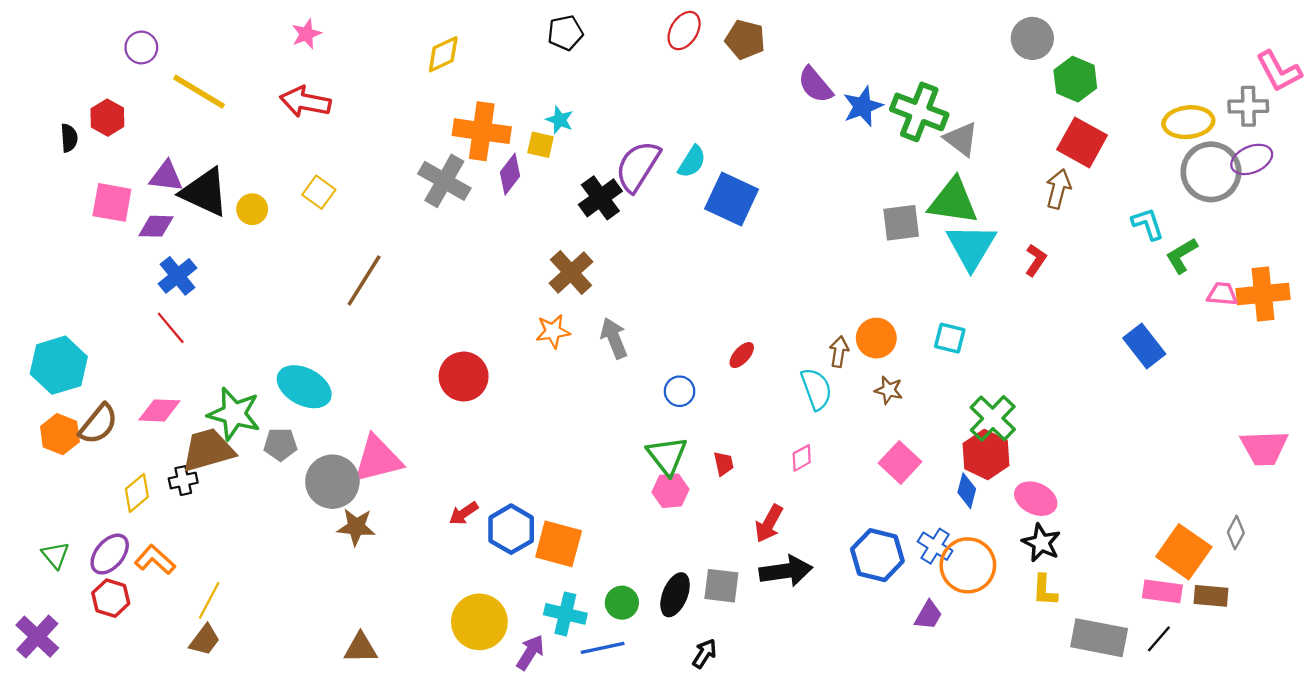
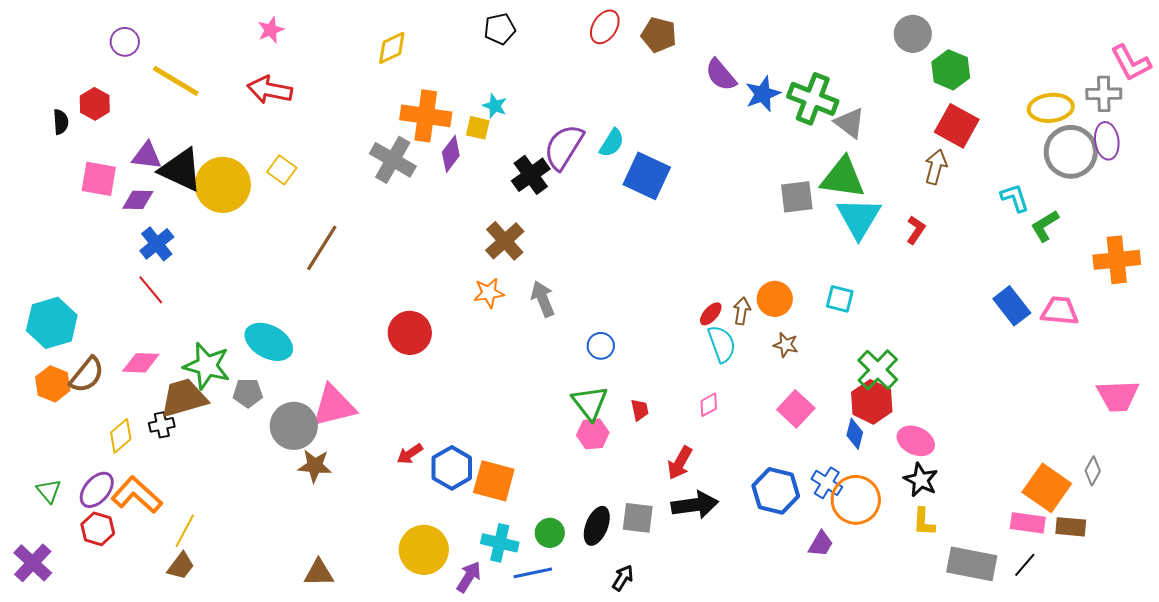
purple ellipse: (1252, 159) -> (1107, 141), turned -75
yellow circle: (252, 209) -> (223, 185), size x2.0
pink trapezoid: (1222, 294) -> (1060, 311), moved, size x1.4
red ellipse: (742, 355) -> (711, 314), moved
orange L-shape: (155, 560) -> (137, 495), size x1.4

